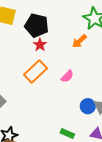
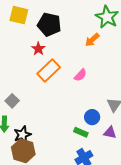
red star: (40, 45) -> (38, 49), moved
blue circle: (88, 106) -> (92, 117), moved

